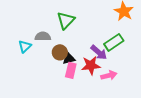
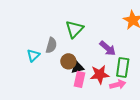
gray semicircle: (43, 36) -> (51, 45), turned 105
green rectangle: (114, 42) -> (123, 67), moved, turned -48
purple arrow: (99, 52) -> (108, 48), moved

